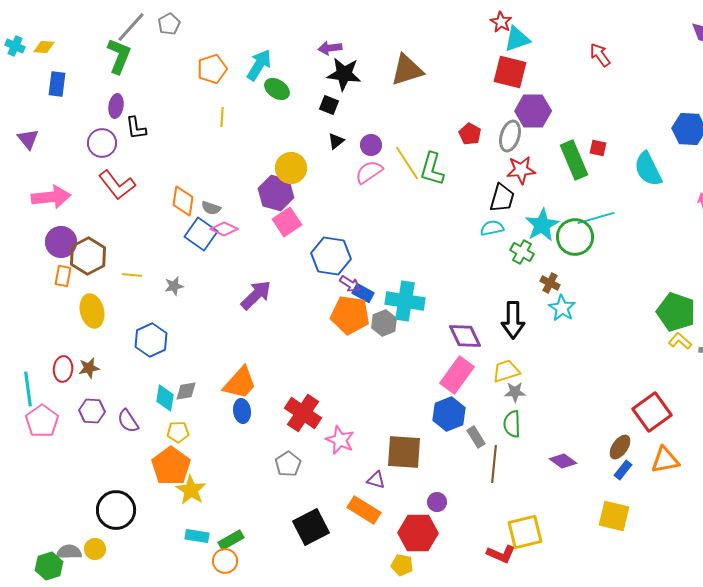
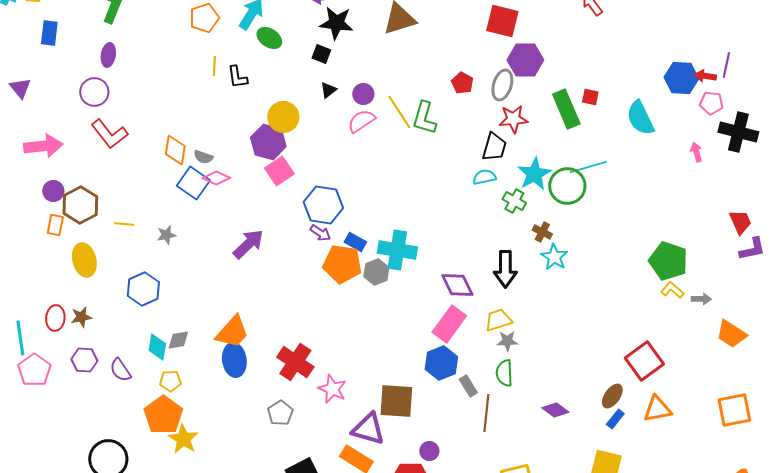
black L-shape: (136, 128) -> (237, 77), moved
purple circle: (61, 242) -> (53, 191), size x0.7
purple arrow: (350, 284) -> (320, 233), moved
blue ellipse: (242, 411) -> (234, 360), size x1.4
purple triangle: (376, 480) -> (368, 429), size x1.8

